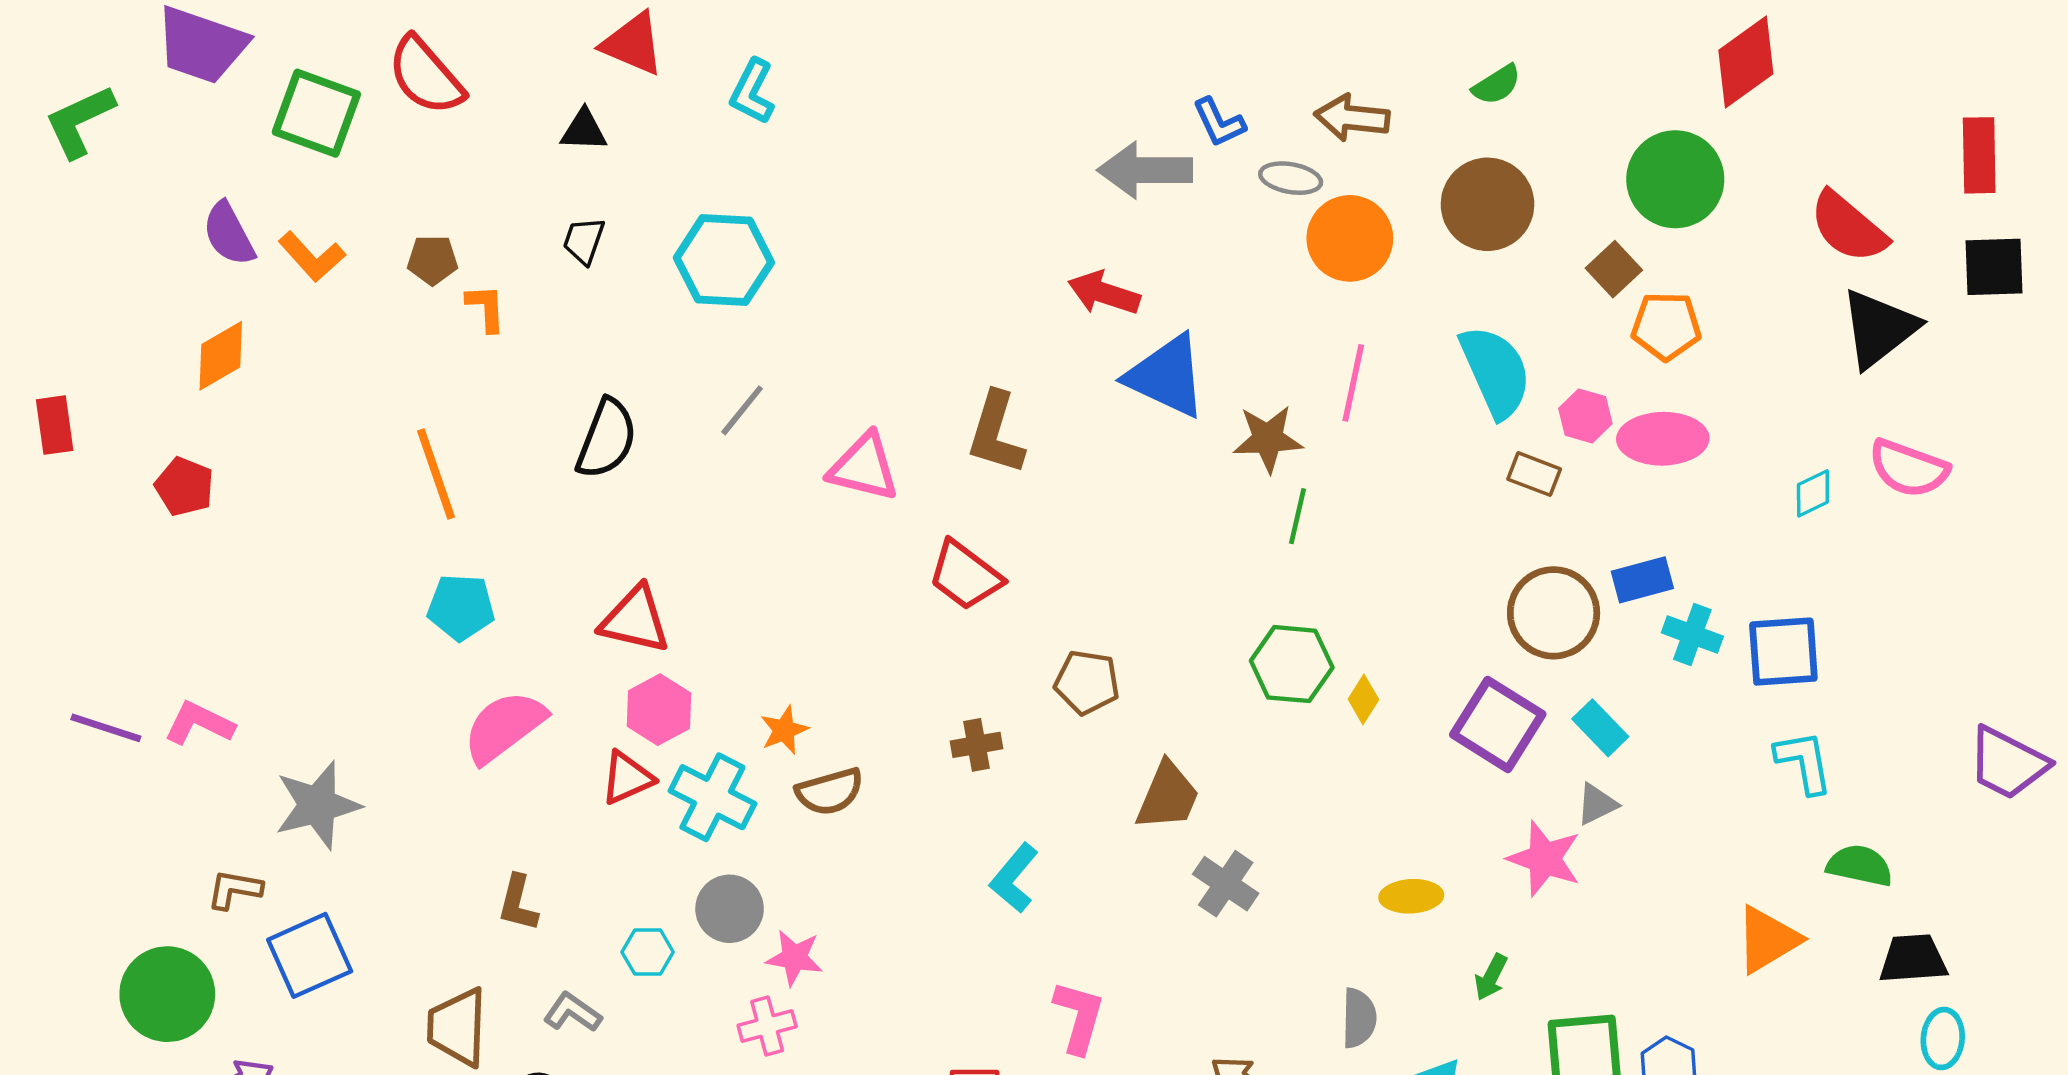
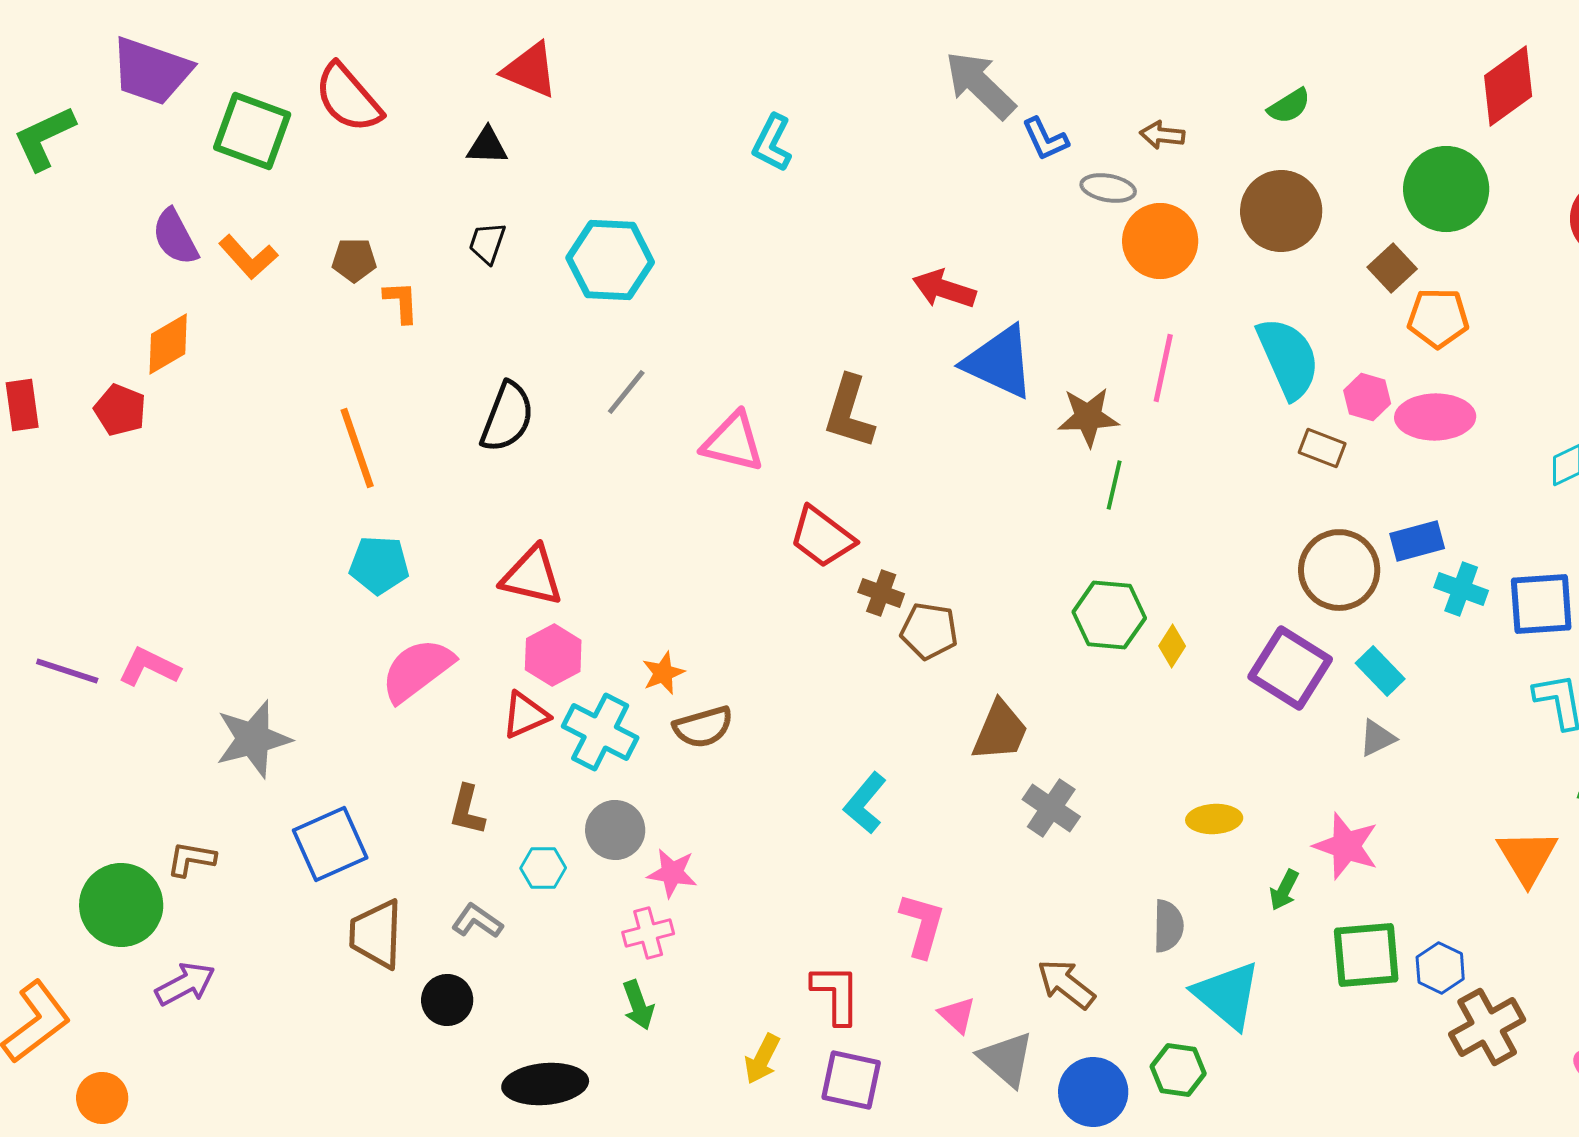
cyan L-shape: (752, 92) -> (772, 143), moved
brown arrow: (1352, 118) -> (1162, 135), size x0.7
gray arrow: (1145, 170) -> (980, 85), moved, turned 44
red pentagon: (184, 487) -> (120, 410), moved
brown cross: (976, 745) -> (881, 593), moved, turned 30
pink star: (1544, 859) -> (1346, 846), moved
brown L-shape: (234, 889) -> (191, 859), moved
brown L-shape: (518, 903) -> (467, 810), moved
orange triangle: (1767, 939) -> (1527, 857), turned -30
blue square: (310, 955) -> (330, 844), moved

